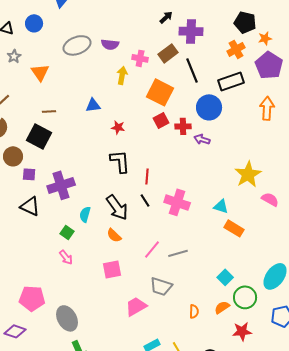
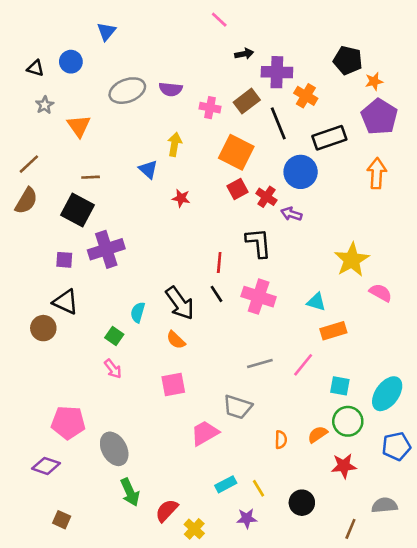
black arrow: (166, 17) -> (244, 54), turned 32
orange cross: (236, 49) -> (306, 96), moved, turned -30
yellow arrow: (122, 75) -> (175, 144), moved
blue triangle: (93, 105) -> (148, 169), turned 49
red cross: (183, 126) -> (266, 197), turned 35
brown circle: (13, 156) -> (43, 328), moved
black L-shape: (120, 161) -> (259, 243), moved
purple cross: (61, 185) -> (106, 249), moved
orange rectangle: (234, 228) -> (333, 331), turned -48
pink line: (152, 249) -> (303, 365), moved
cyan square: (225, 277) -> (340, 386), moved, turned -35

